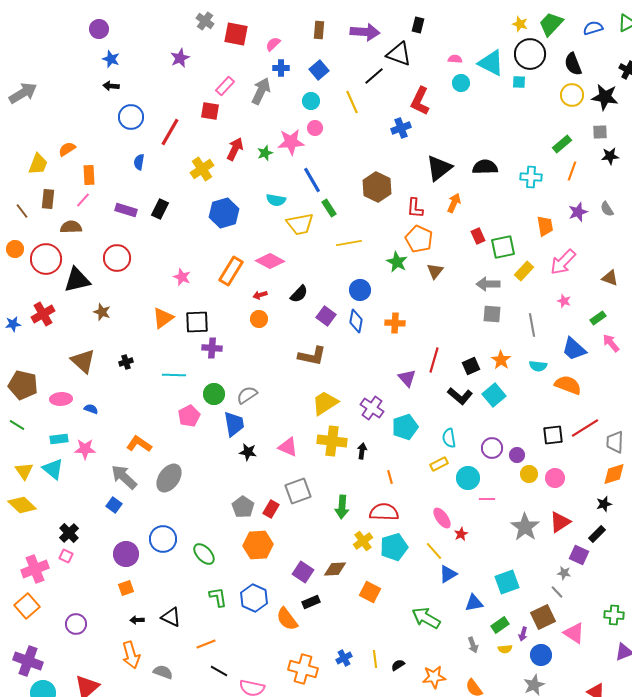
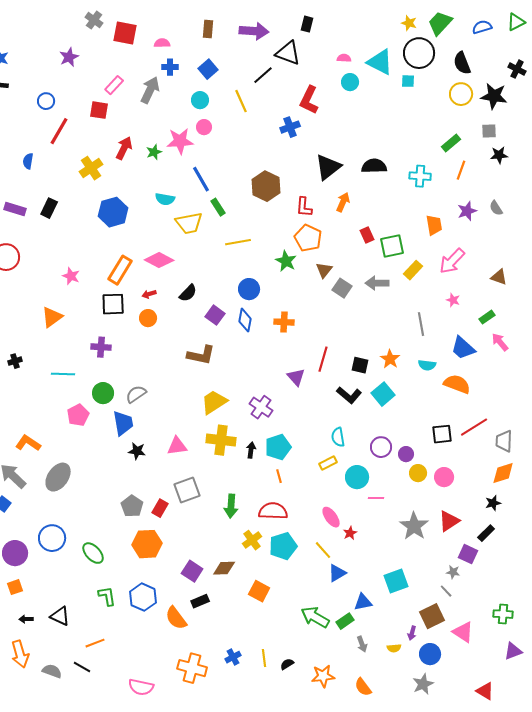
pink semicircle: (273, 44) -> (162, 43), turned 42
blue circle: (131, 117) -> (46, 101), moved, size x0.7
gray square: (492, 314) -> (342, 288), moved, turned 30
black square: (197, 322) -> (113, 304), moved
black square: (471, 366) -> (360, 365), turned 36
cyan pentagon: (405, 427) -> (278, 447), moved
pink triangle: (288, 447) -> (177, 446), turned -30
green rectangle: (500, 625) -> (345, 621), moved
black line: (219, 671) -> (82, 667), moved

